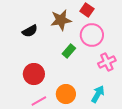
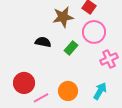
black semicircle: (30, 31) -> (43, 42), moved, turned -140
red circle: (34, 74) -> (24, 83), moved

